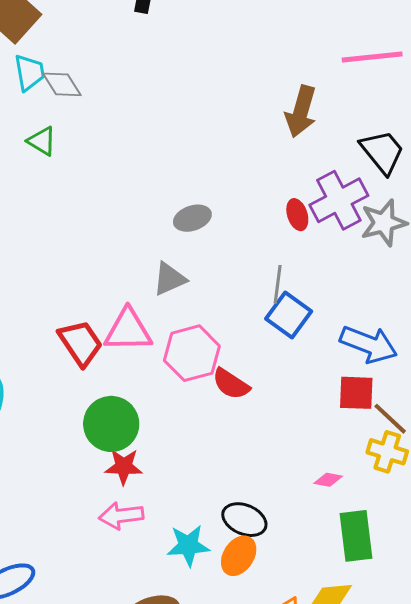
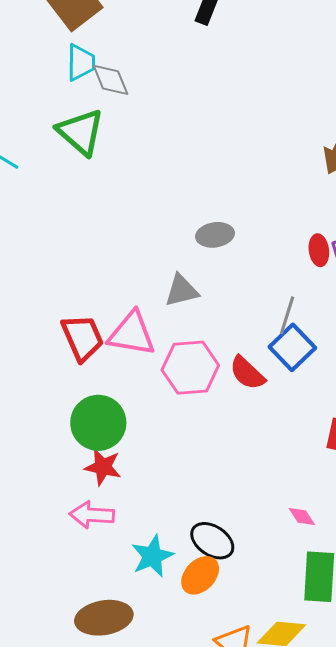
green triangle: (42, 141) -> (81, 132), size x1.6
red semicircle: (231, 384) -> (247, 373), moved
pink diamond: (328, 480) -> (302, 517), turned 36
cyan star: (188, 545) -> (152, 556), turned -30

